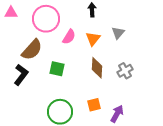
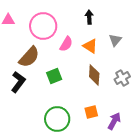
orange triangle: (93, 39) -> (90, 46), turned -35
green square: (57, 69) -> (54, 76), turned -35

